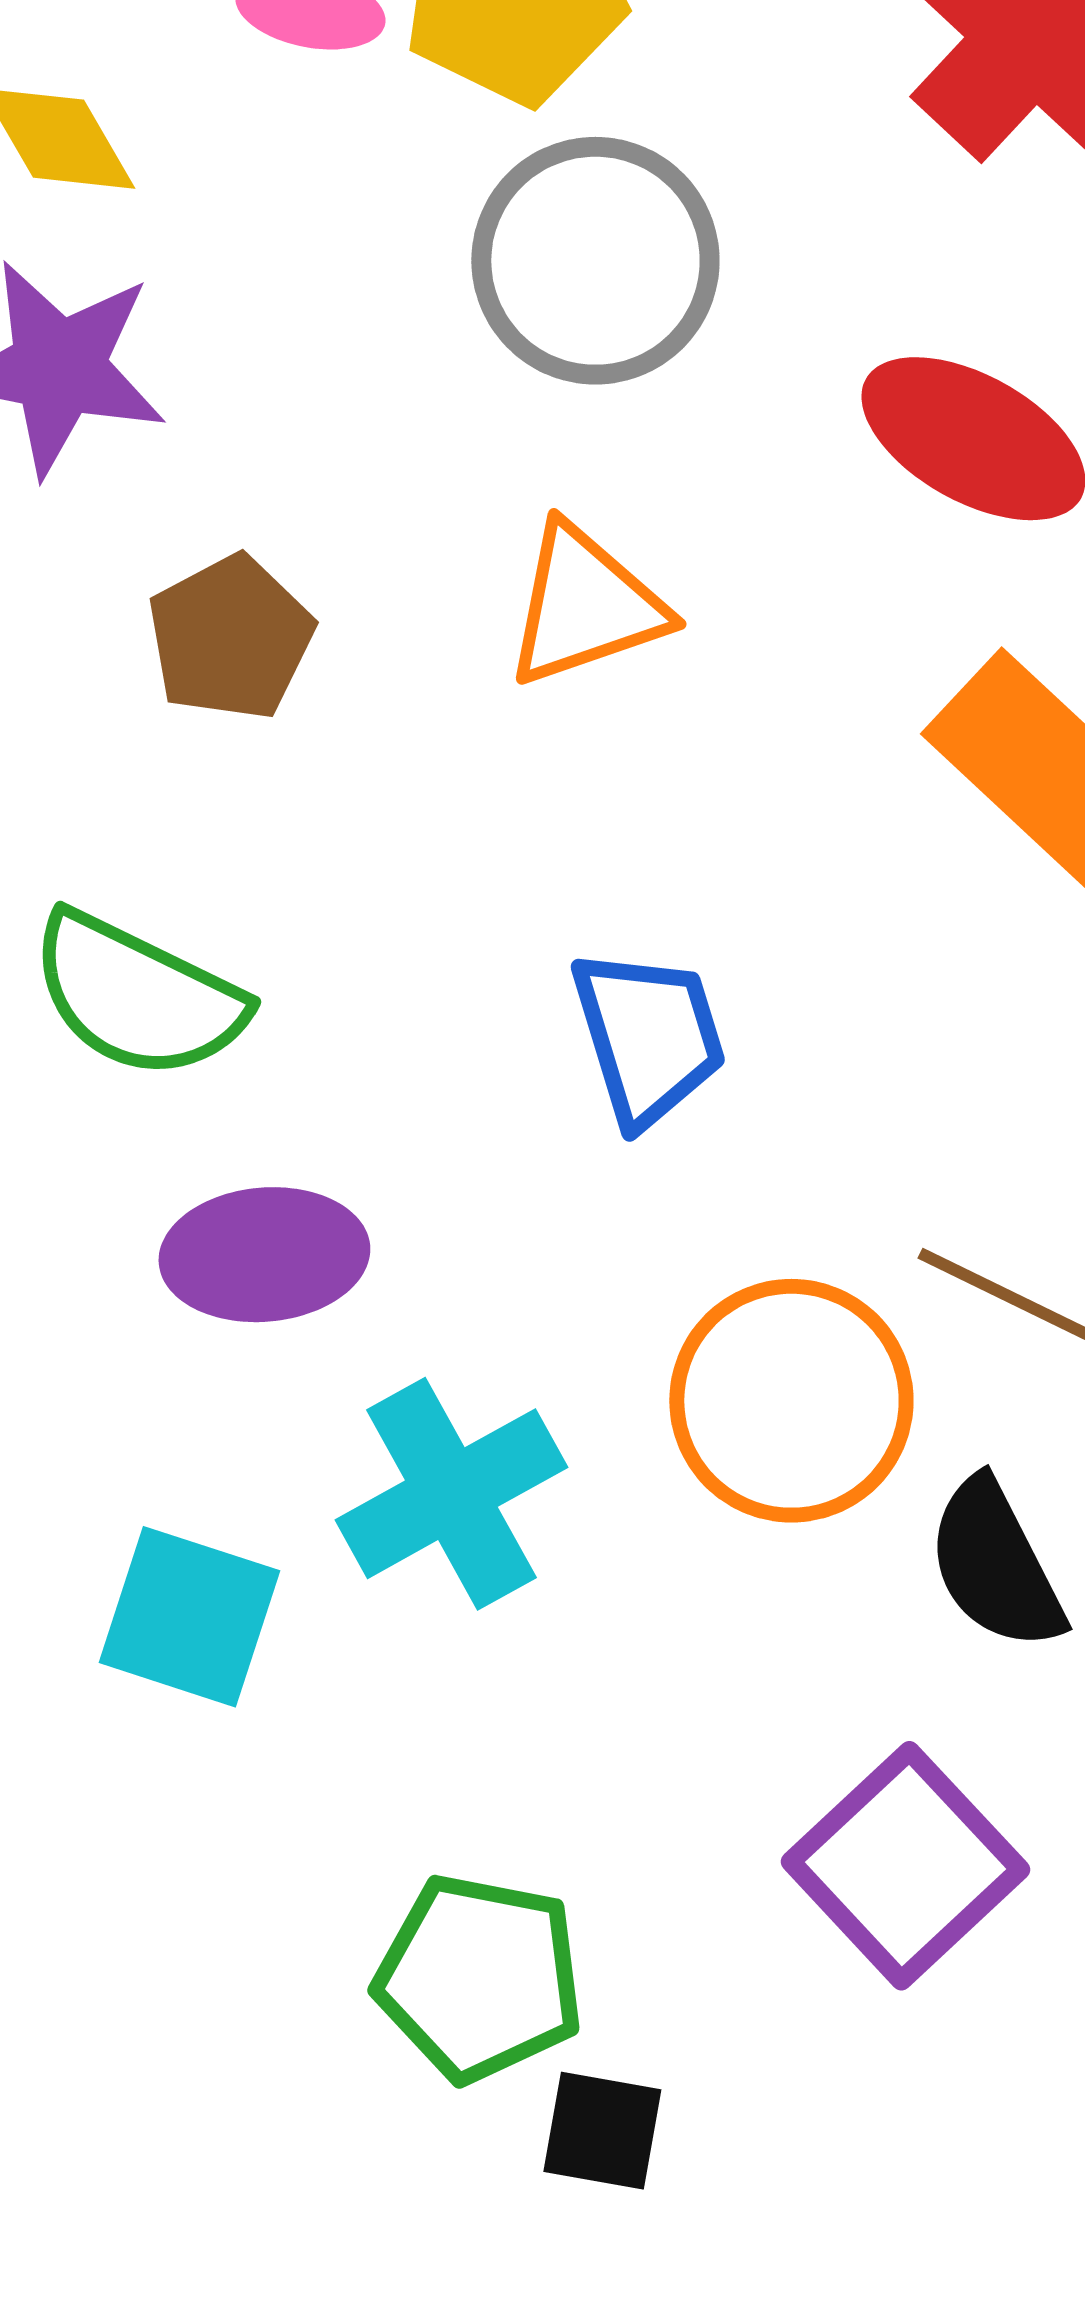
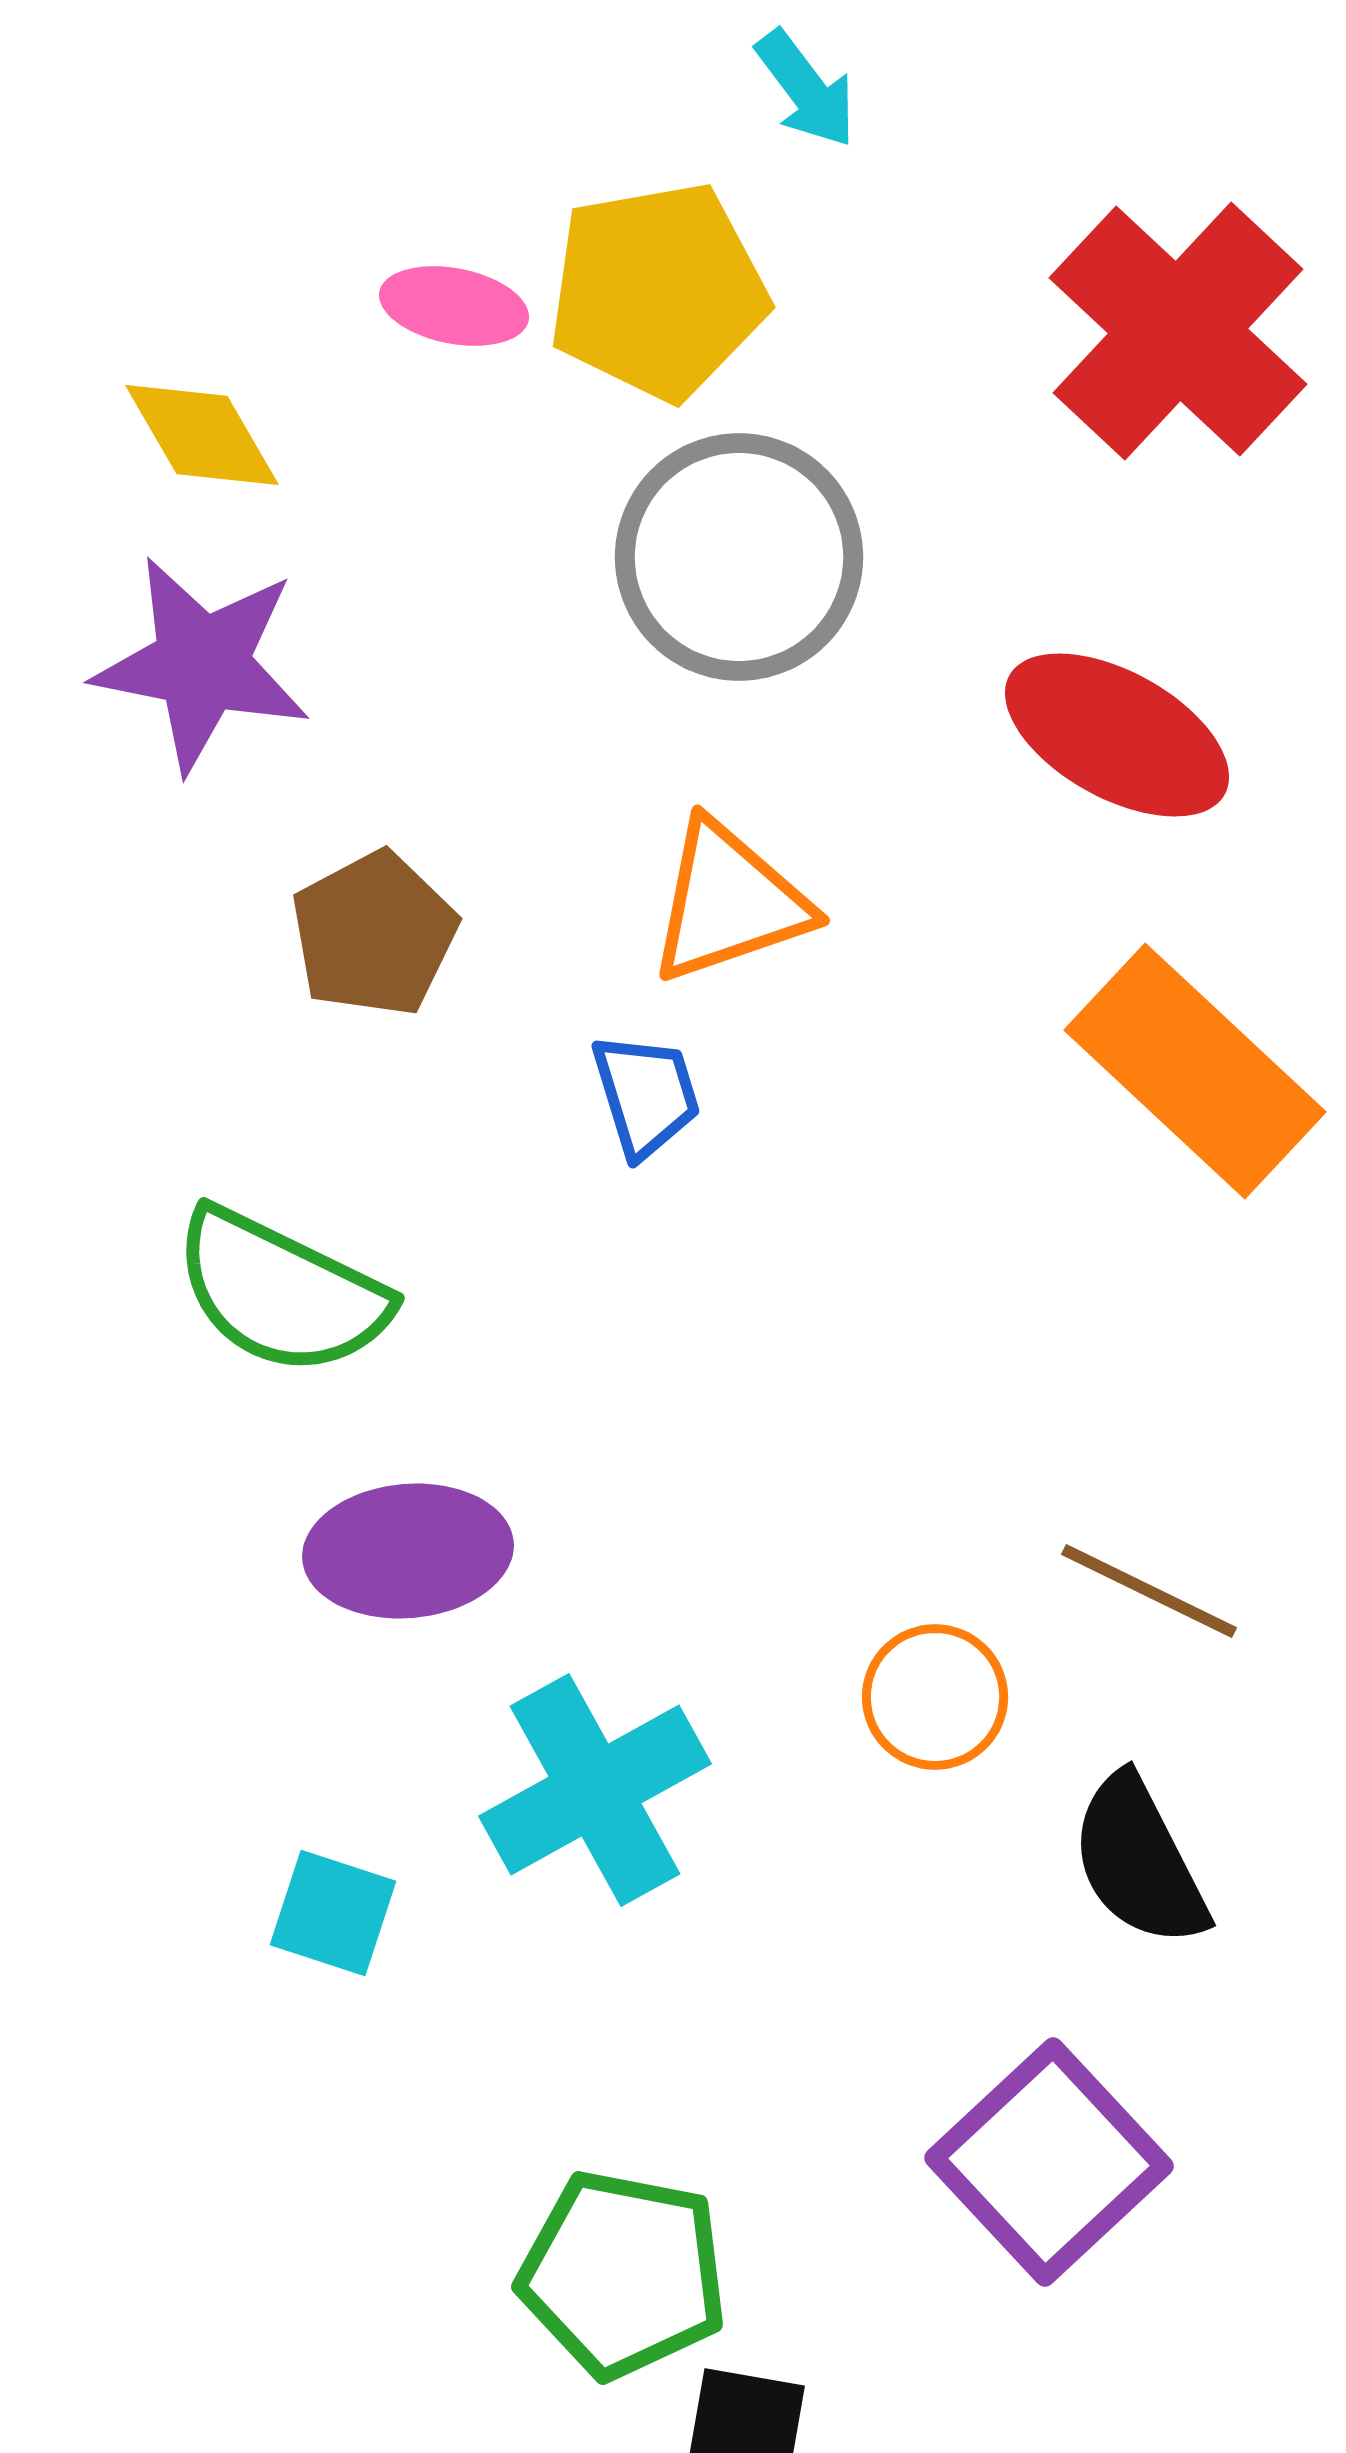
blue trapezoid: (648, 1037) -> (646, 1095), moved, size x0.7
orange circle: (791, 1401) -> (935, 1697), size x0.6
cyan square: (189, 1617) -> (333, 1913), size x0.7

